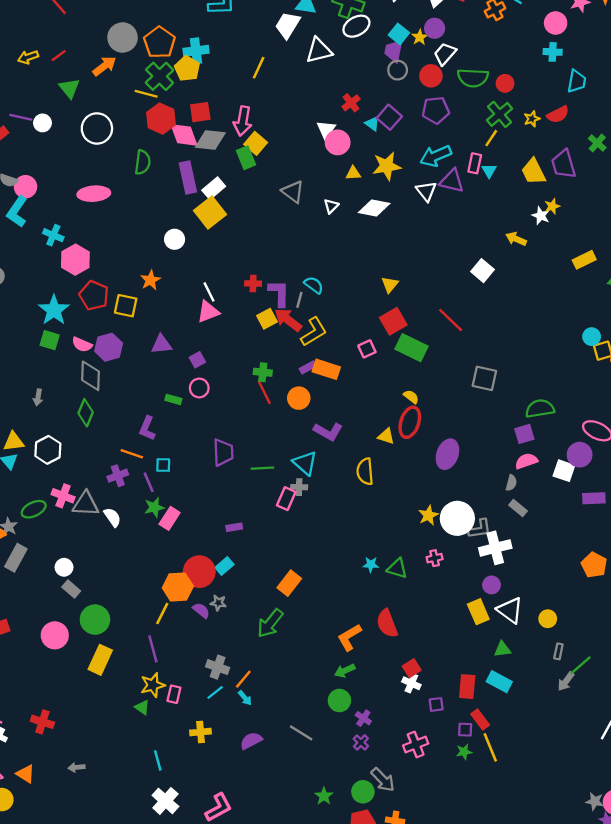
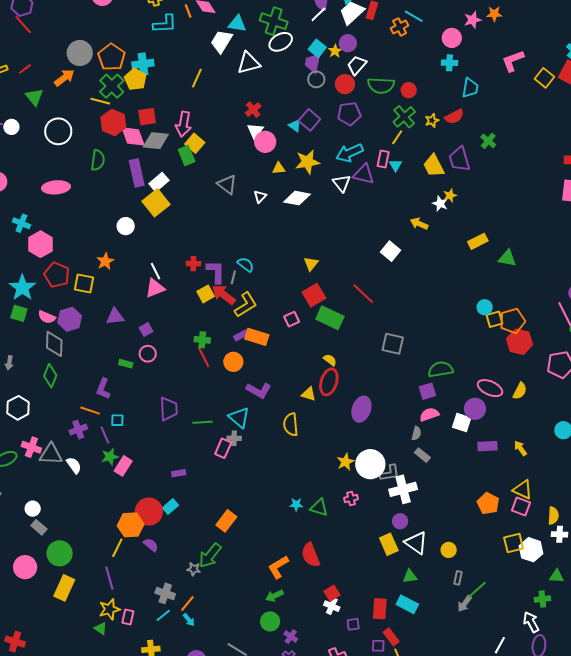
red cross: (351, 103) -> (253, 110), moved
gray star: (218, 603) -> (194, 569), moved

